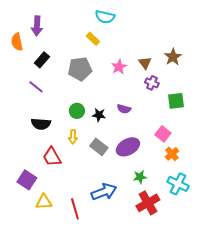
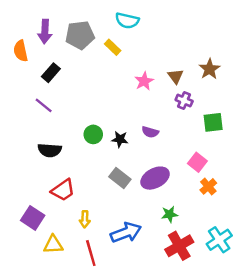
gray pentagon: (80, 69) -> (80, 35), moved
yellow arrow: (73, 137) -> (85, 219), moved
red trapezoid: (52, 157) -> (63, 190), turned -95
cyan cross: (178, 184) -> (219, 240), moved, turned 30

